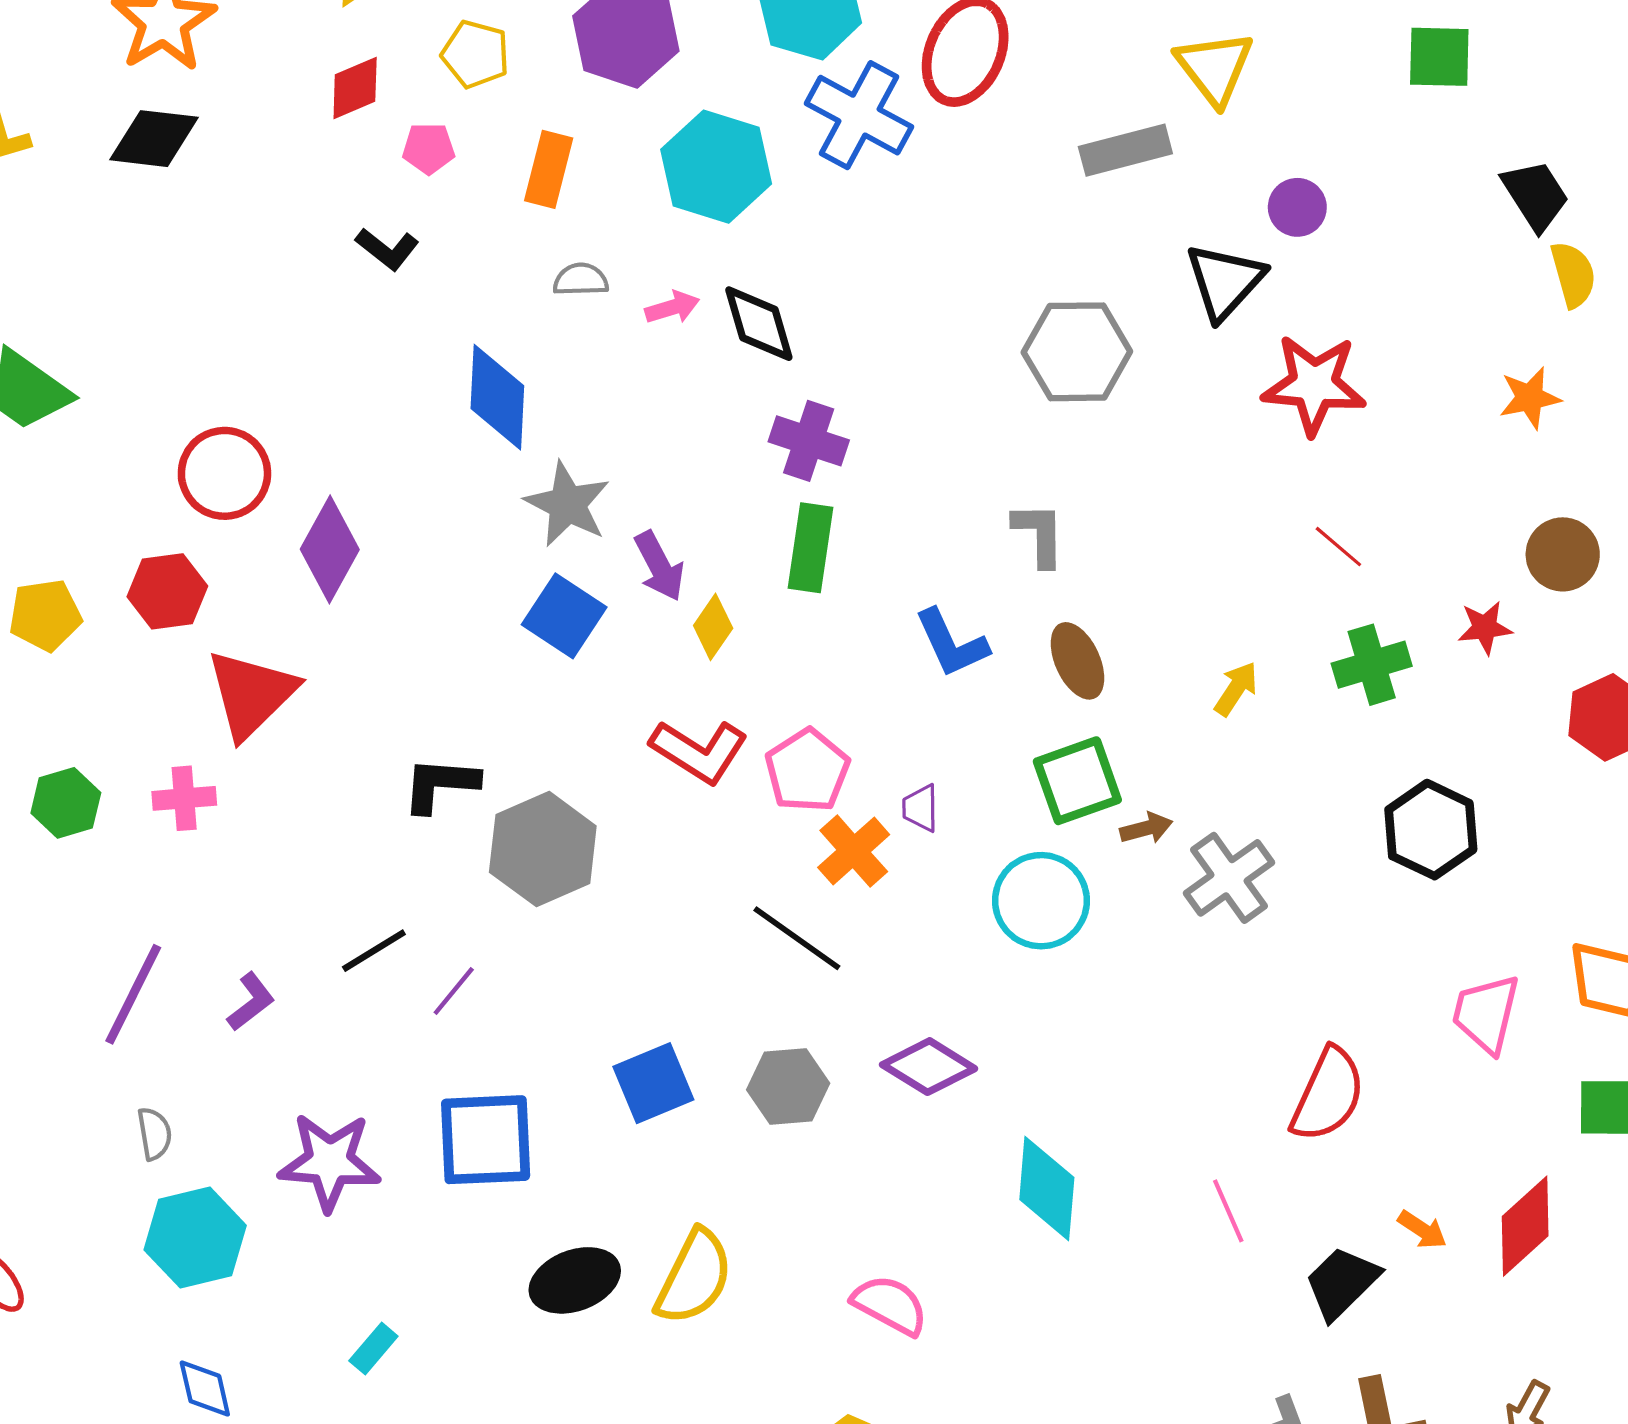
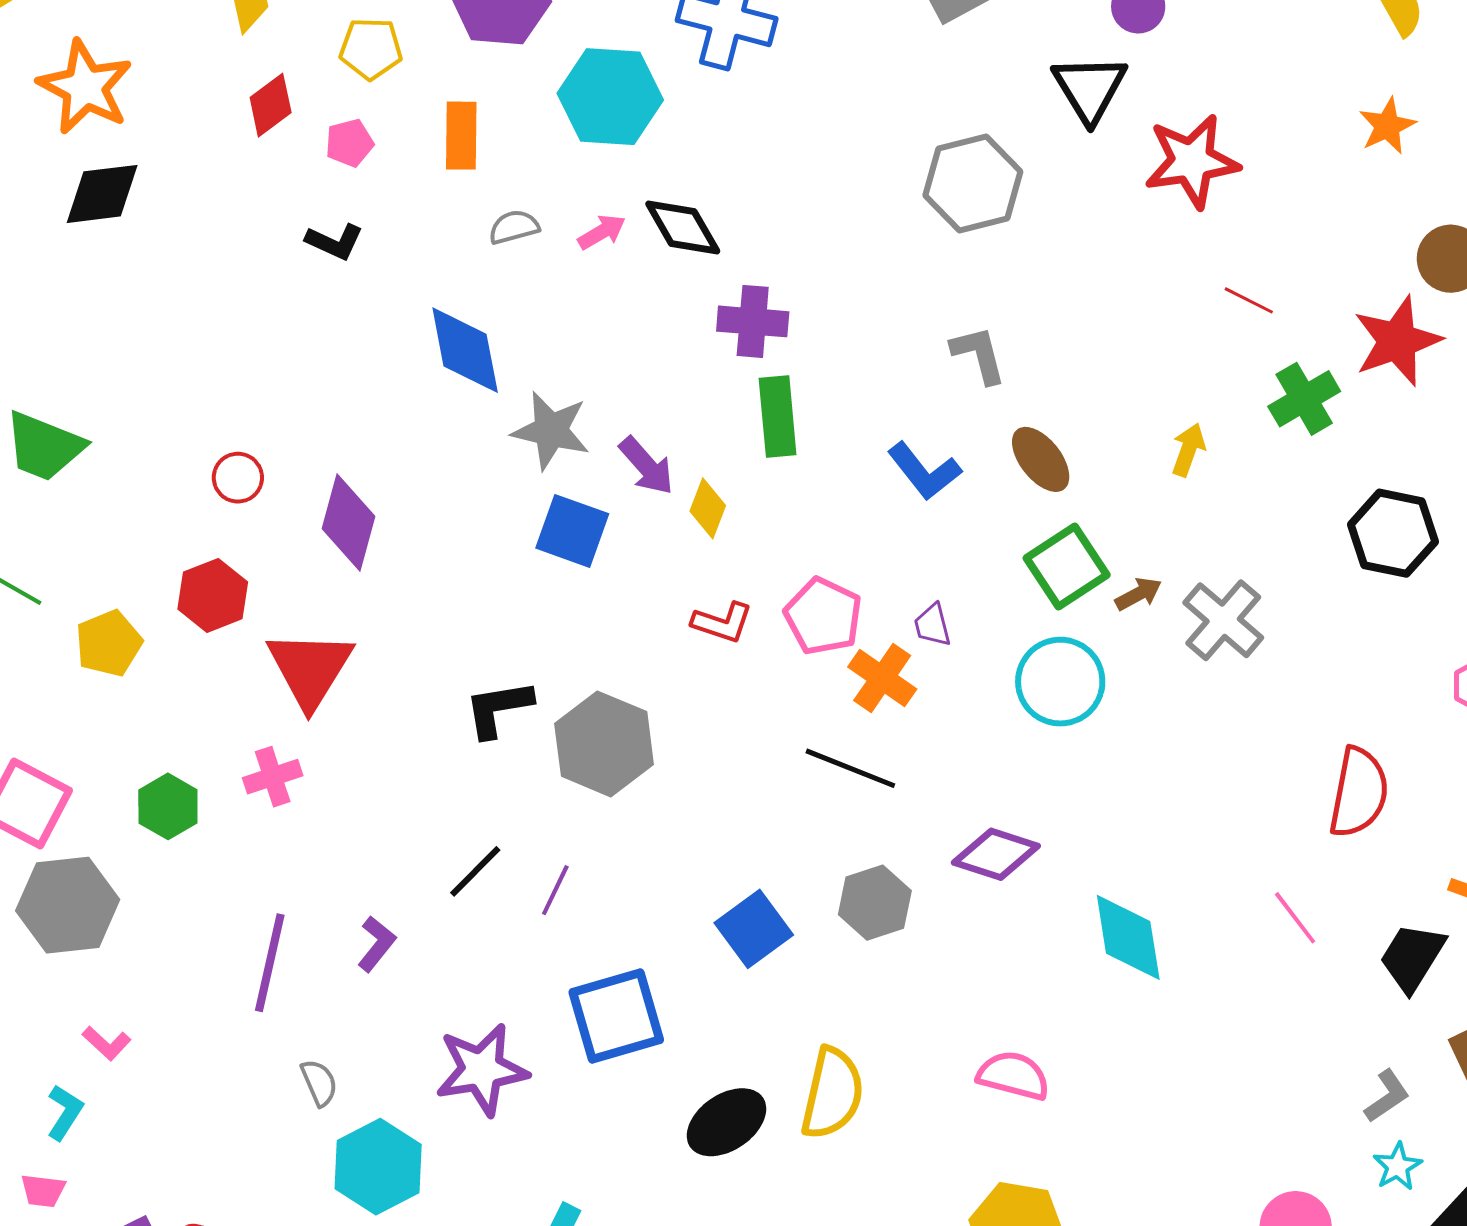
red circle: (224, 473) -> (238, 478), size x0.6
red star: (1485, 628) -> (1397, 341), size x1.8
red L-shape: (699, 751) -> (722, 623), size x0.7

